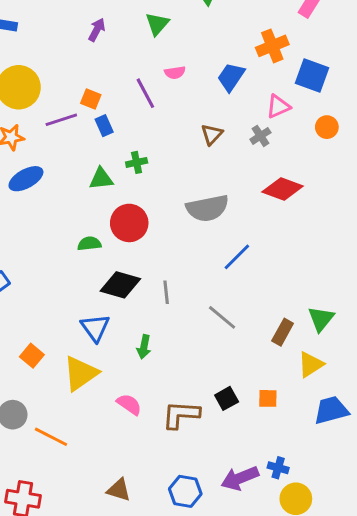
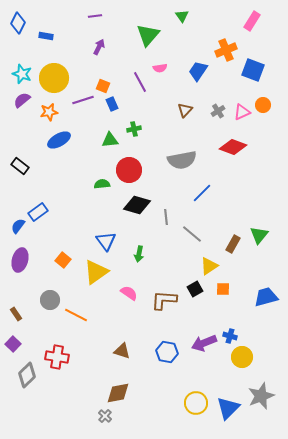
green triangle: (157, 24) -> (148, 35), size x1.4
purple arrow: (97, 30) -> (99, 47), moved
pink triangle: (278, 106) -> (242, 112), moved
black diamond: (120, 285) -> (137, 205), moved
gray line: (166, 292) -> (166, 217), moved
yellow triangle: (311, 365) -> (209, 266), moved

